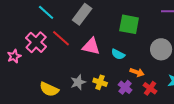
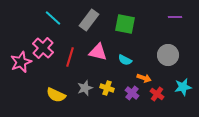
green square: (129, 24) -> (125, 24), moved
red line: (61, 38) -> (70, 57), moved, turned 66
pink star: (14, 56) -> (21, 62), size x1.5

